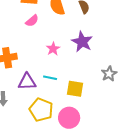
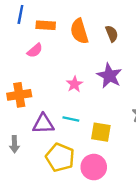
pink semicircle: (32, 21) -> (35, 50), moved

